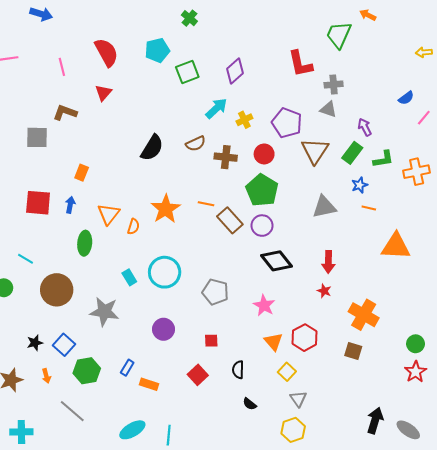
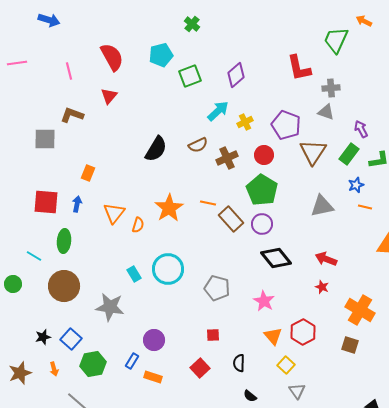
brown cross: (226, 157) -> (227, 158), turned -30
green ellipse: (85, 243) -> (64, 241), moved
red arrow: (328, 262) -> (326, 259), turned 110
purple circle: (163, 329) -> (154, 340), moved

